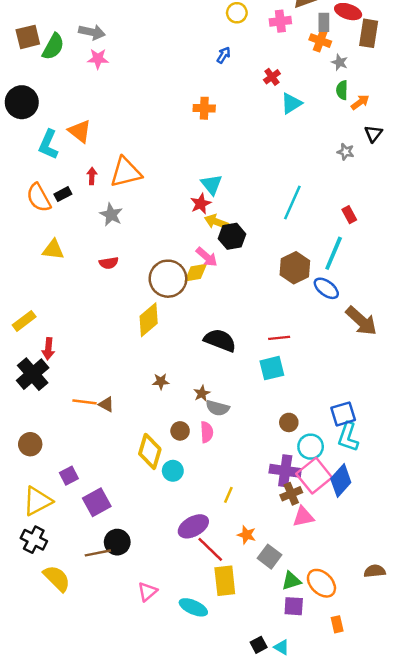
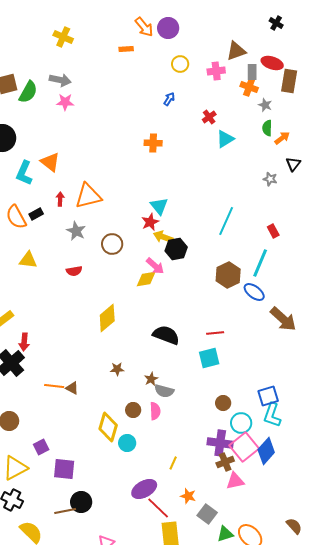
brown circle: (168, 279) -> (112, 244), moved, size x0.7
purple square: (97, 502) -> (64, 469), turned 35
brown semicircle: (375, 571) -> (294, 526), turned 54

